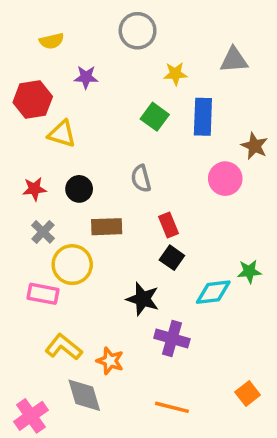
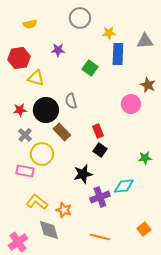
gray triangle: (234, 60) -> (145, 41), moved
yellow star: (175, 74) -> (109, 33), moved
purple star: (86, 77) -> (58, 50), moved
blue rectangle: (203, 117) -> (118, 54), moved
gray semicircle: (141, 179) -> (71, 101), moved
black circle: (79, 189) -> (46, 110), size x1.6
brown rectangle: (107, 227) -> (62, 132), turned 48
cyan diamond: (213, 292) -> (124, 186), moved
black star: (143, 299) -> (83, 174), turned -30
purple cross: (172, 338) -> (100, 197), turned -36

